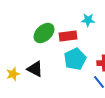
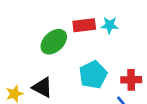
red rectangle: (68, 36) -> (84, 25), moved

